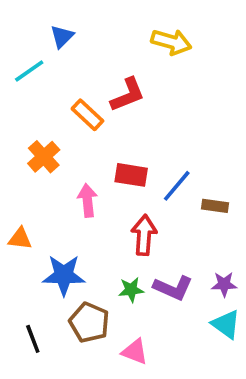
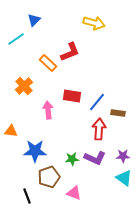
red arrow: (144, 235) -> (99, 129), moved
brown pentagon: (89, 322) -> (49, 177), turned 30
black line: (33, 339) -> (27, 196), moved

